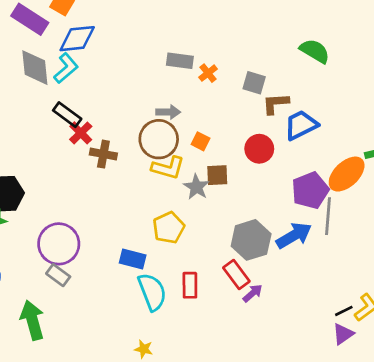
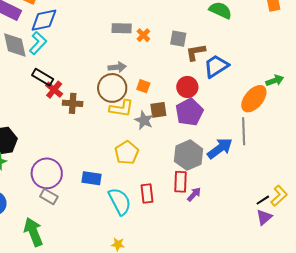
purple pentagon: (310, 190) -> (189, 112), moved
blue rectangle: (133, 259) -> (92, 178), moved
red rectangle: (236, 275) -> (181, 182), turned 45

